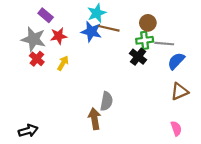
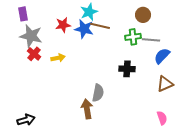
purple rectangle: (46, 15) -> (23, 14), moved, turned 40
brown circle: (148, 23) -> (143, 15), moved
red star: (59, 36) -> (63, 25), moved
black cross: (138, 57) -> (127, 69), moved, turned -35
yellow arrow: (63, 63) -> (58, 58), turned 48

